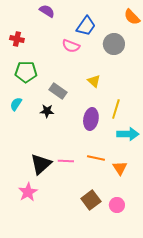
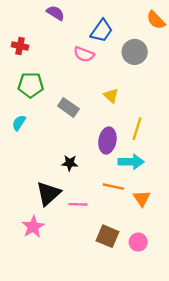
black star: (47, 111) -> (70, 163), moved
cyan arrow: (128, 134) -> (131, 162), moved
pink line: (66, 161) -> (78, 204), moved
brown square: (91, 200) -> (107, 236), turned -30

